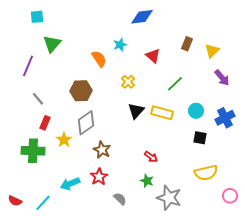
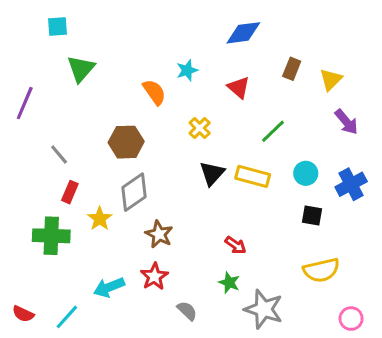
blue diamond: (142, 17) -> (243, 33), moved
purple line: (28, 66) -> (25, 103), moved
pink circle: (230, 196) -> (351, 319), moved

